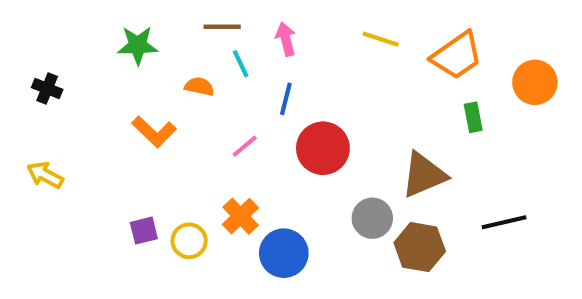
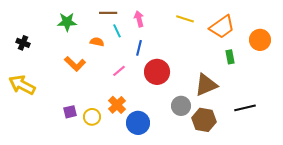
yellow arrow: (45, 175) -> (22, 85), size x1.5

